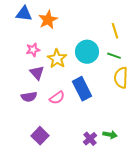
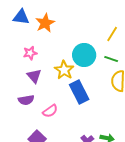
yellow line: (115, 31) -> (112, 34), turned 49
yellow star: (57, 59) -> (64, 70), moved
pink semicircle: (57, 98) -> (50, 111), moved

